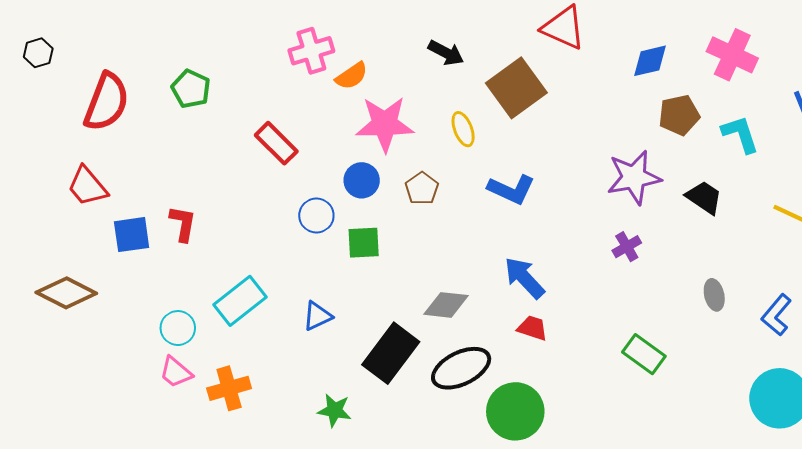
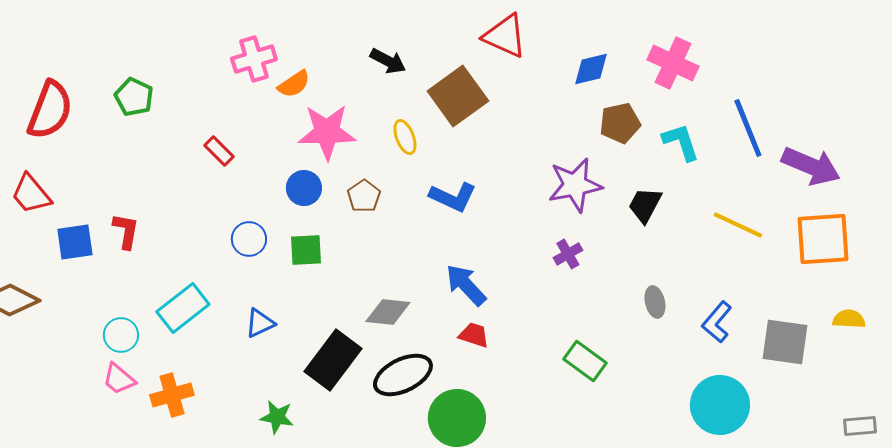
red rectangle: (276, 143) -> (219, 151), size x0.7
black trapezoid: (704, 197) -> (645, 205), turned -96
blue circle: (316, 216) -> (249, 239), moved

